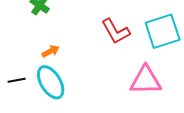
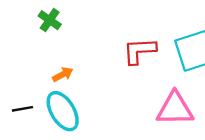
red L-shape: (116, 31) -> (140, 51), turned 116

